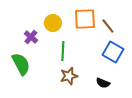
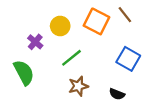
orange square: (85, 19) -> (96, 21), turned 30
brown line: (108, 26) -> (125, 15), moved
green line: (63, 51) -> (72, 58), turned 48

